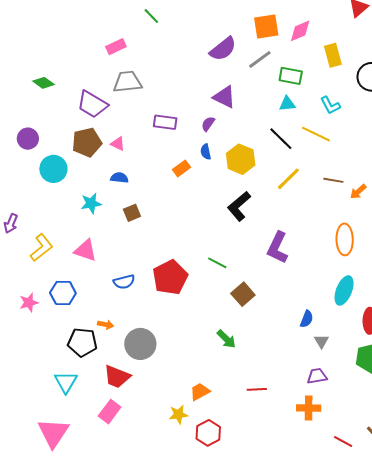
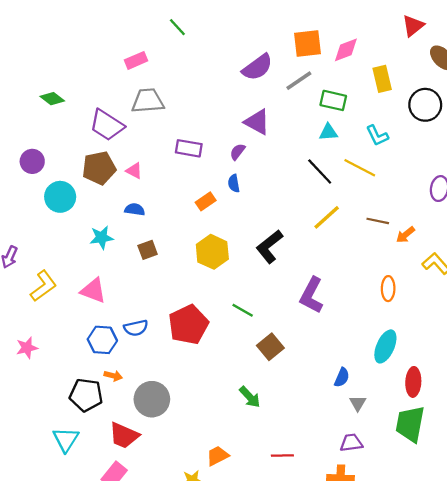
yellow hexagon: (241, 159) -> (212, 252), moved
orange ellipse: (345, 239) -> (388, 289), size x0.7
blue hexagon: (63, 293) -> (102, 340), moved

